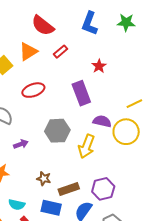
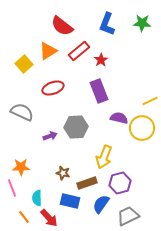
red rectangle: (60, 52) -> (79, 51), size x1.5
red star: (99, 66) -> (101, 60), moved
purple arrow: (21, 144) -> (50, 136), moved
yellow arrow: (86, 146) -> (104, 157), moved
cyan semicircle: (17, 205) -> (37, 198), turned 77

